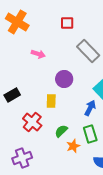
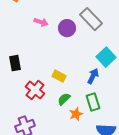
purple circle: (64, 79) -> (67, 28), moved
black rectangle: (12, 95) -> (15, 63), turned -70
yellow rectangle: (51, 101) -> (59, 76), moved, turned -64

